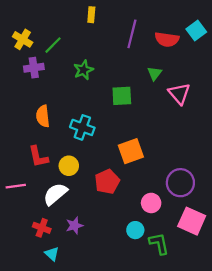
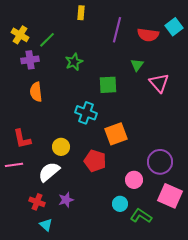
orange semicircle: (43, 116) -> (36, 92), moved
cyan cross: (82, 127) -> (86, 113), moved
red L-shape: (38, 157) -> (22, 139), moved
red pentagon: (107, 182) -> (95, 161), turned -30
green L-shape: (159, 244) -> (141, 216), turned -45

